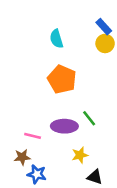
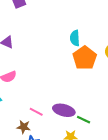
orange pentagon: (62, 79) -> (85, 58), moved
green line: (89, 118) -> (84, 120), moved, turned -40

